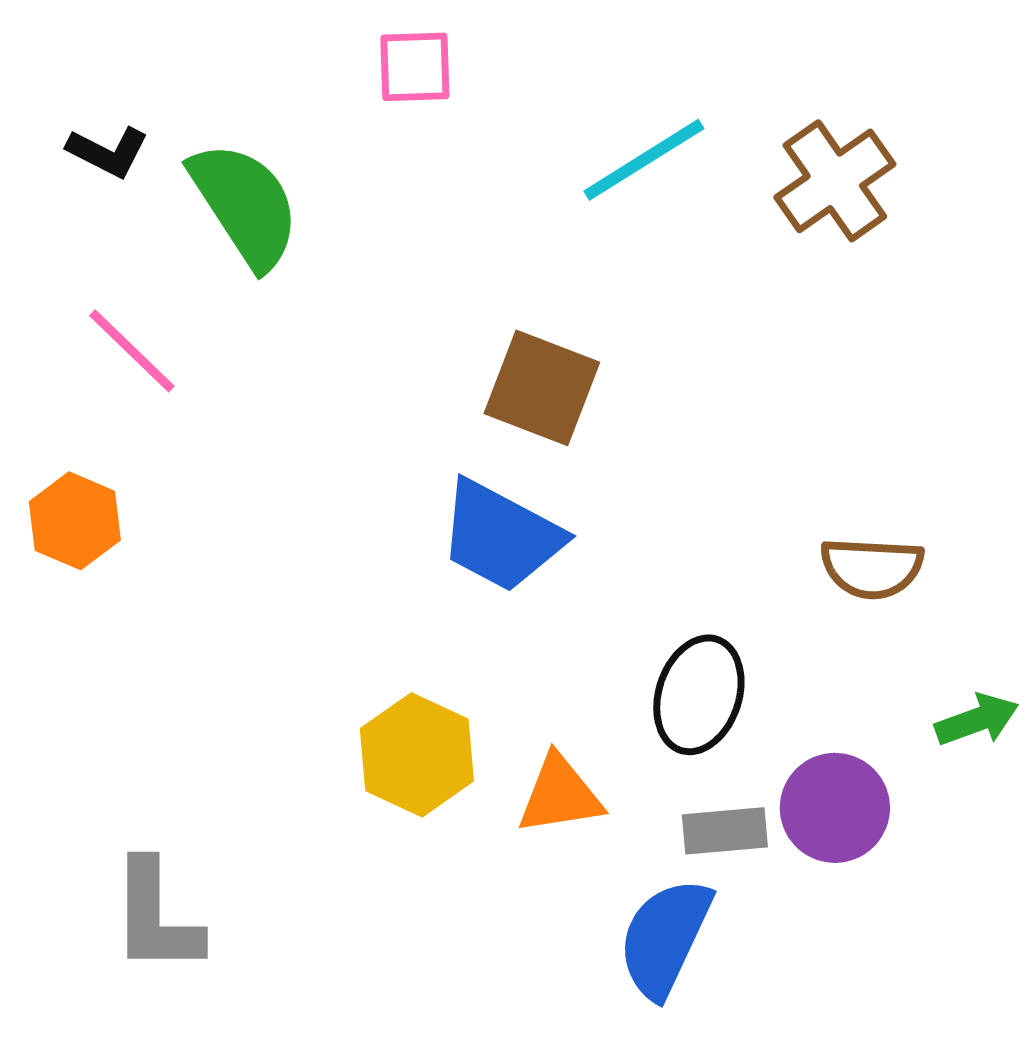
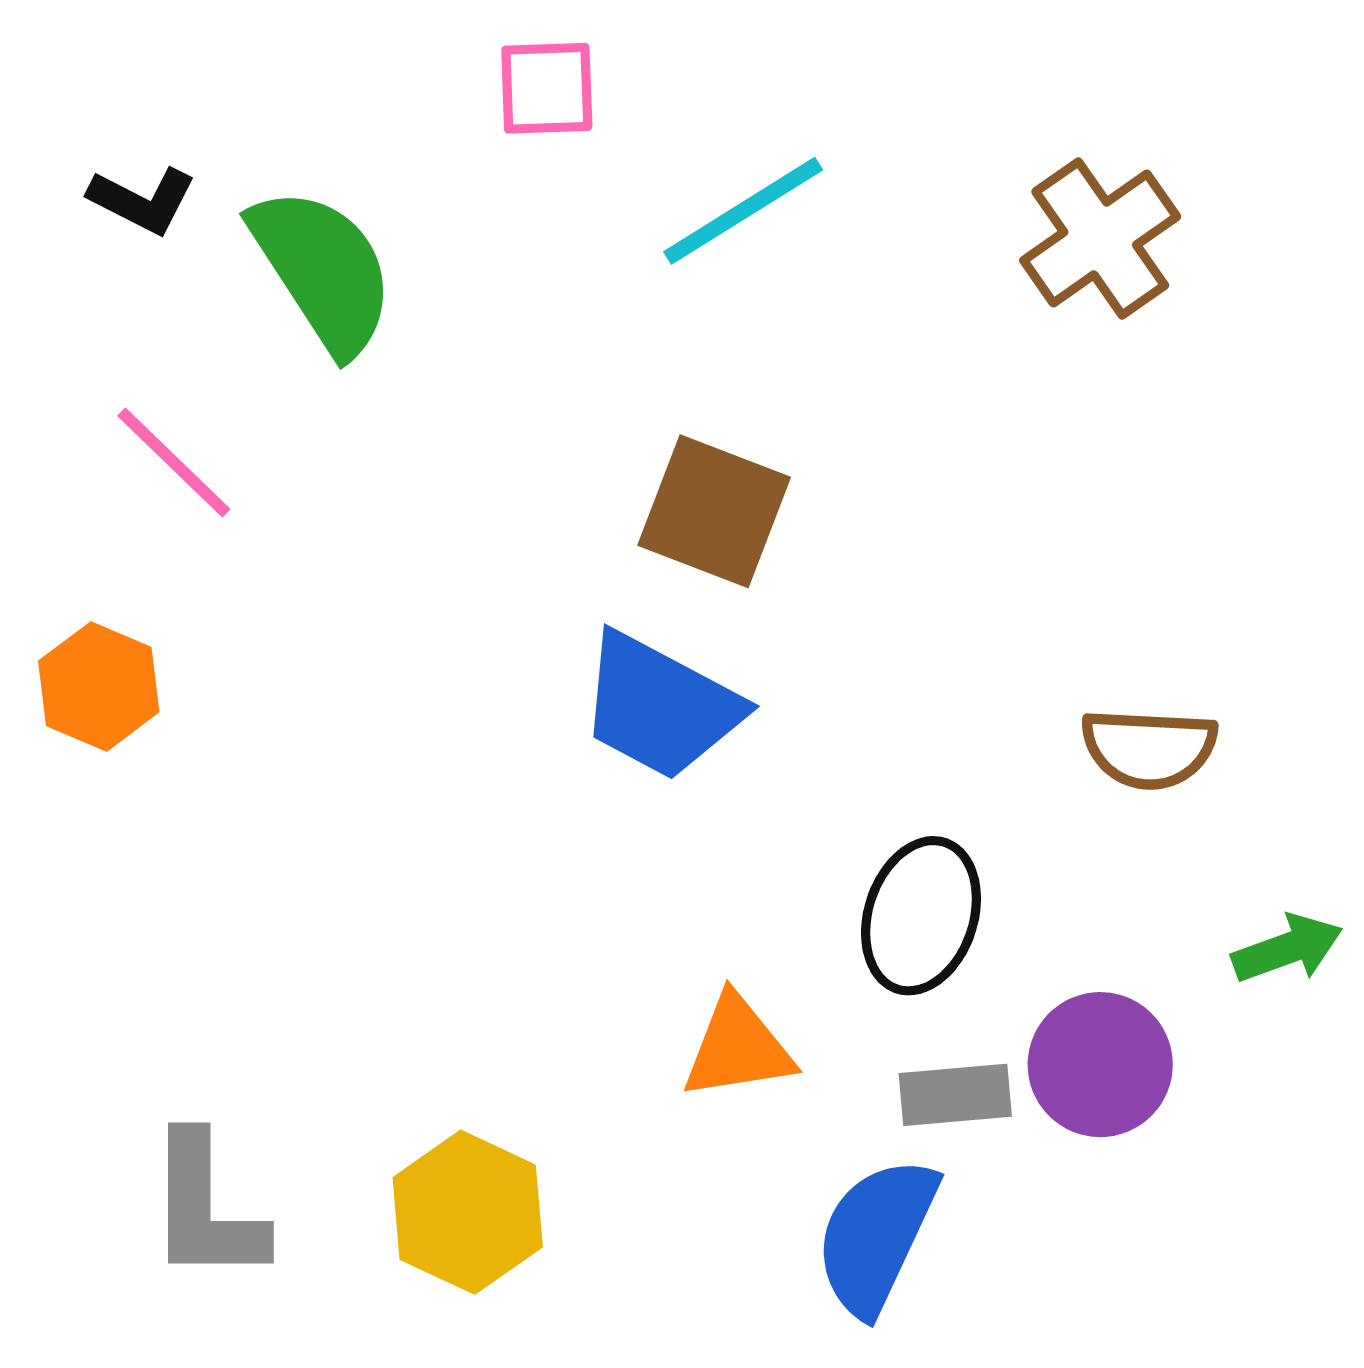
cyan line: (644, 160) -> (743, 211), moved
yellow hexagon: (417, 755) -> (468, 1212), moved

